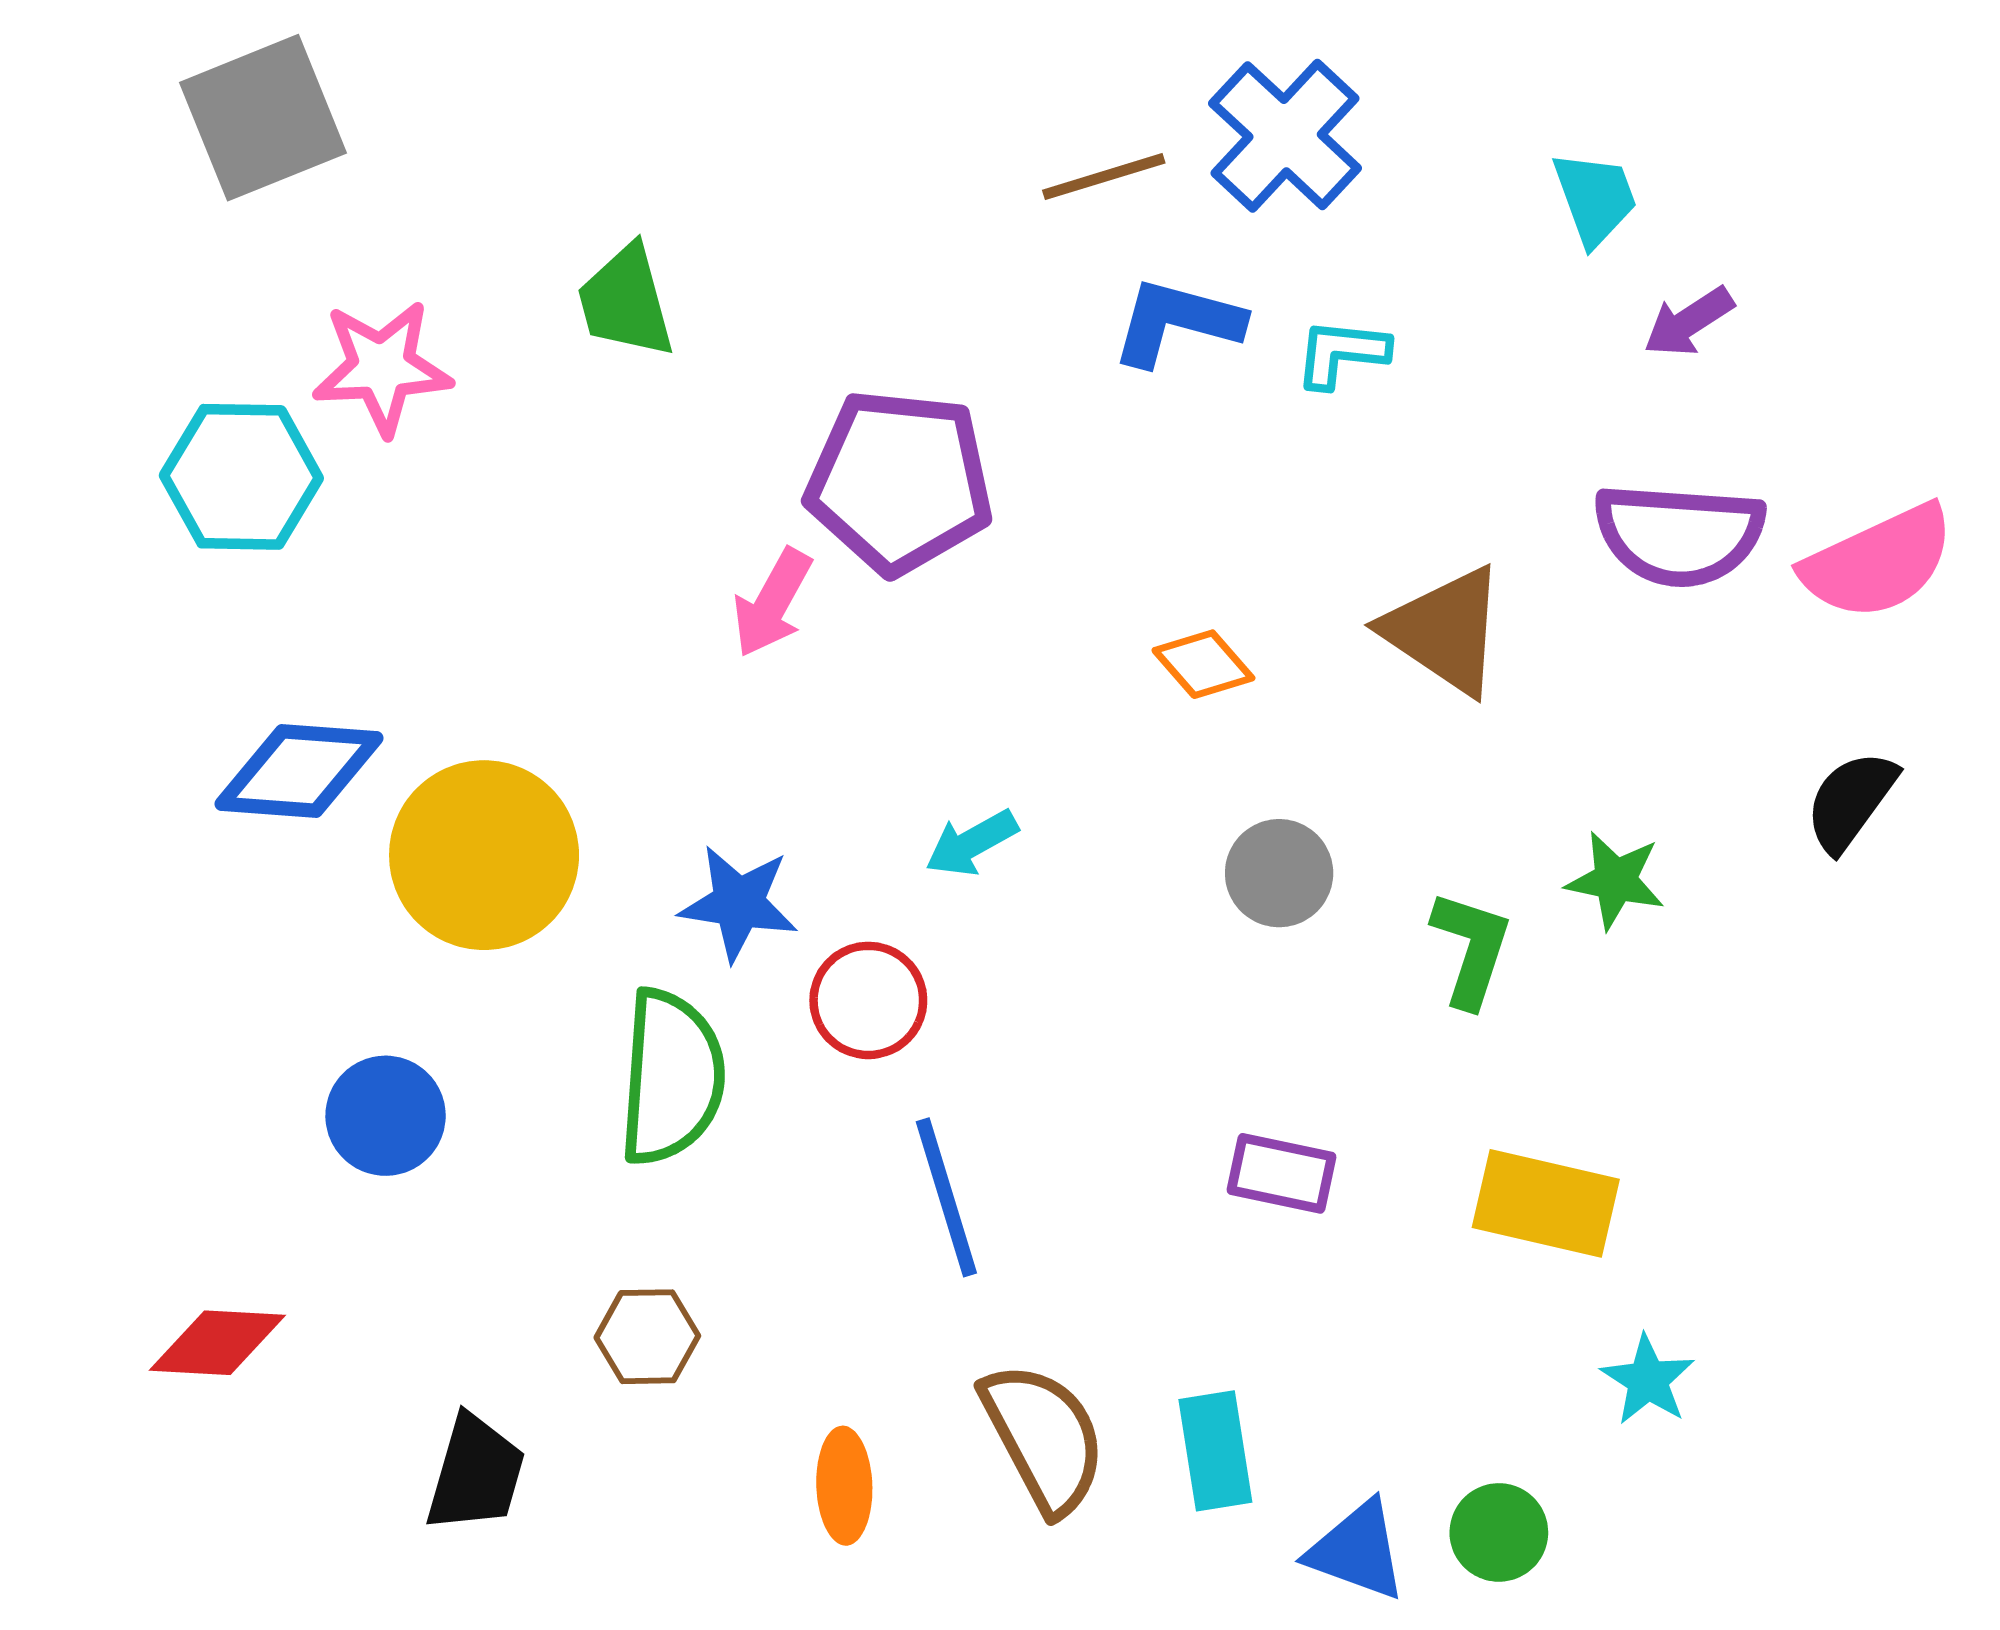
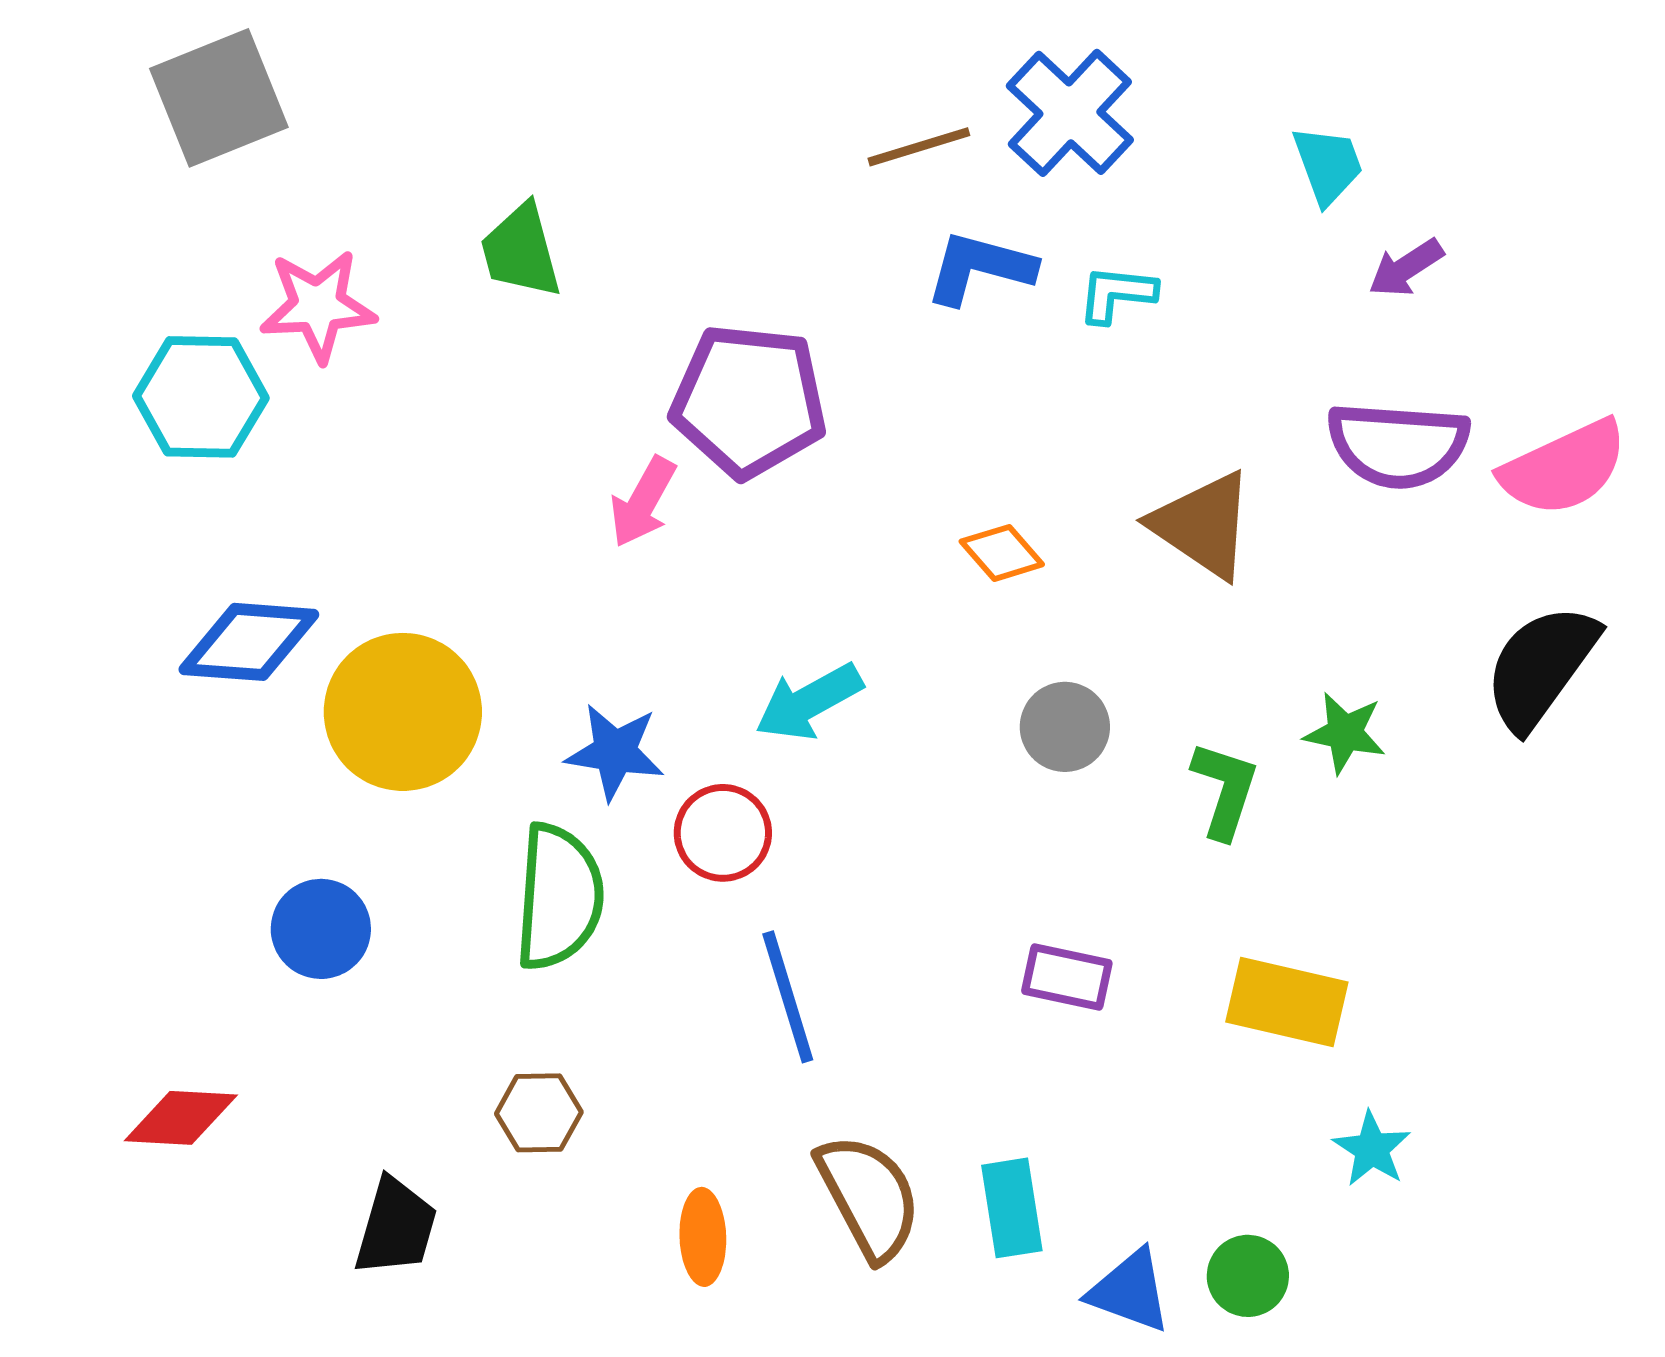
black semicircle: (1851, 801) -> (1541, 667), size x1.5
cyan arrow: (972, 843) -> (809, 702), size x1.4

